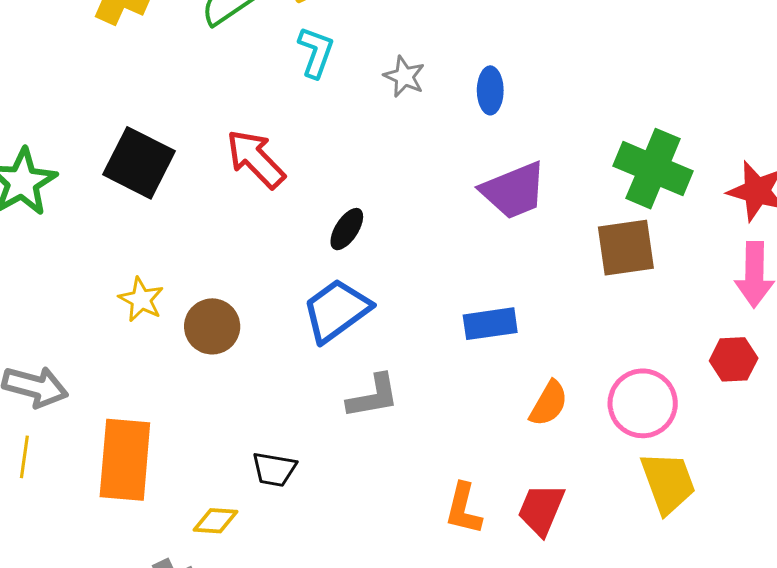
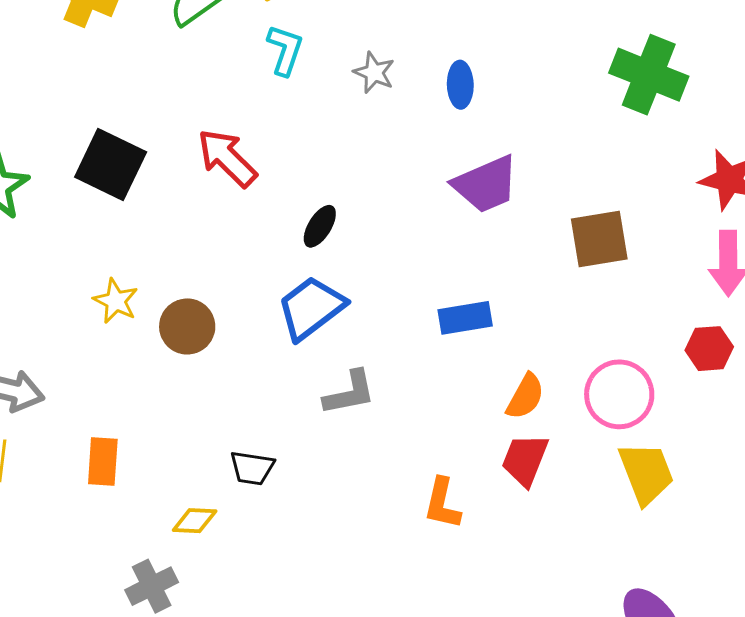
green cross: (653, 169) -> (649, 75), moved
orange rectangle: (125, 460) -> (103, 462), size x0.6
red trapezoid: (541, 509) -> (525, 460), moved

